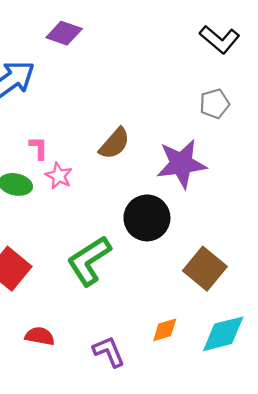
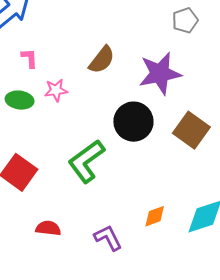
pink L-shape: (39, 148) -> (29, 58), moved
pink star: (59, 176) -> (56, 90), turned -30
brown square: (205, 269) -> (191, 130), moved

